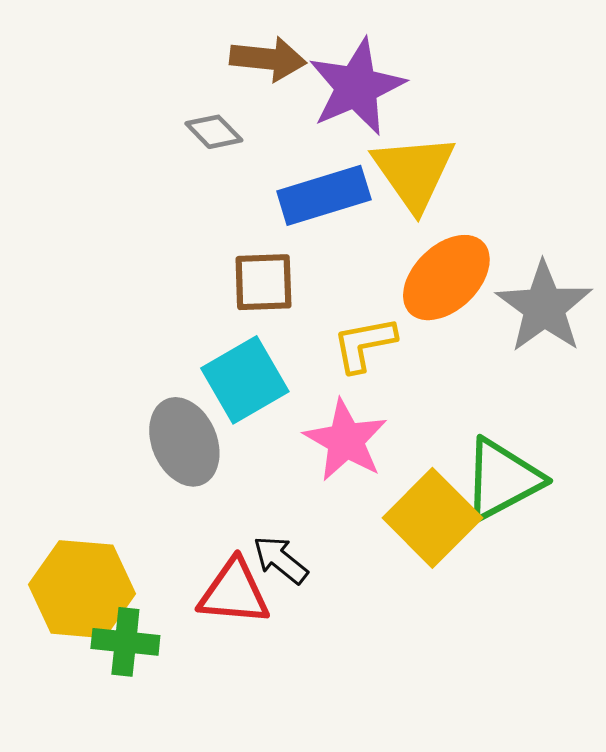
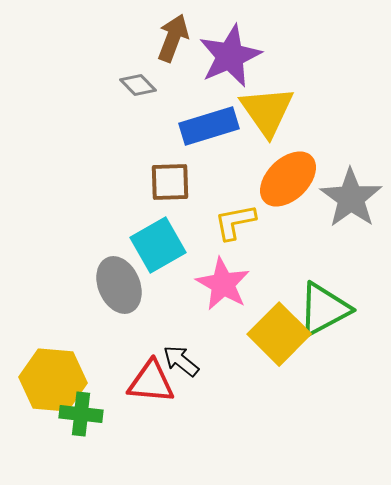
brown arrow: (268, 59) -> (173, 38), turned -75

